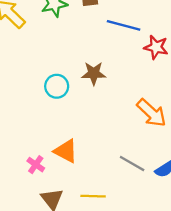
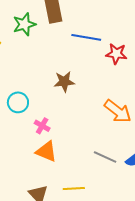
cyan circle: (57, 86) -> (18, 102), moved
pink cross: (36, 165) -> (42, 126), moved

